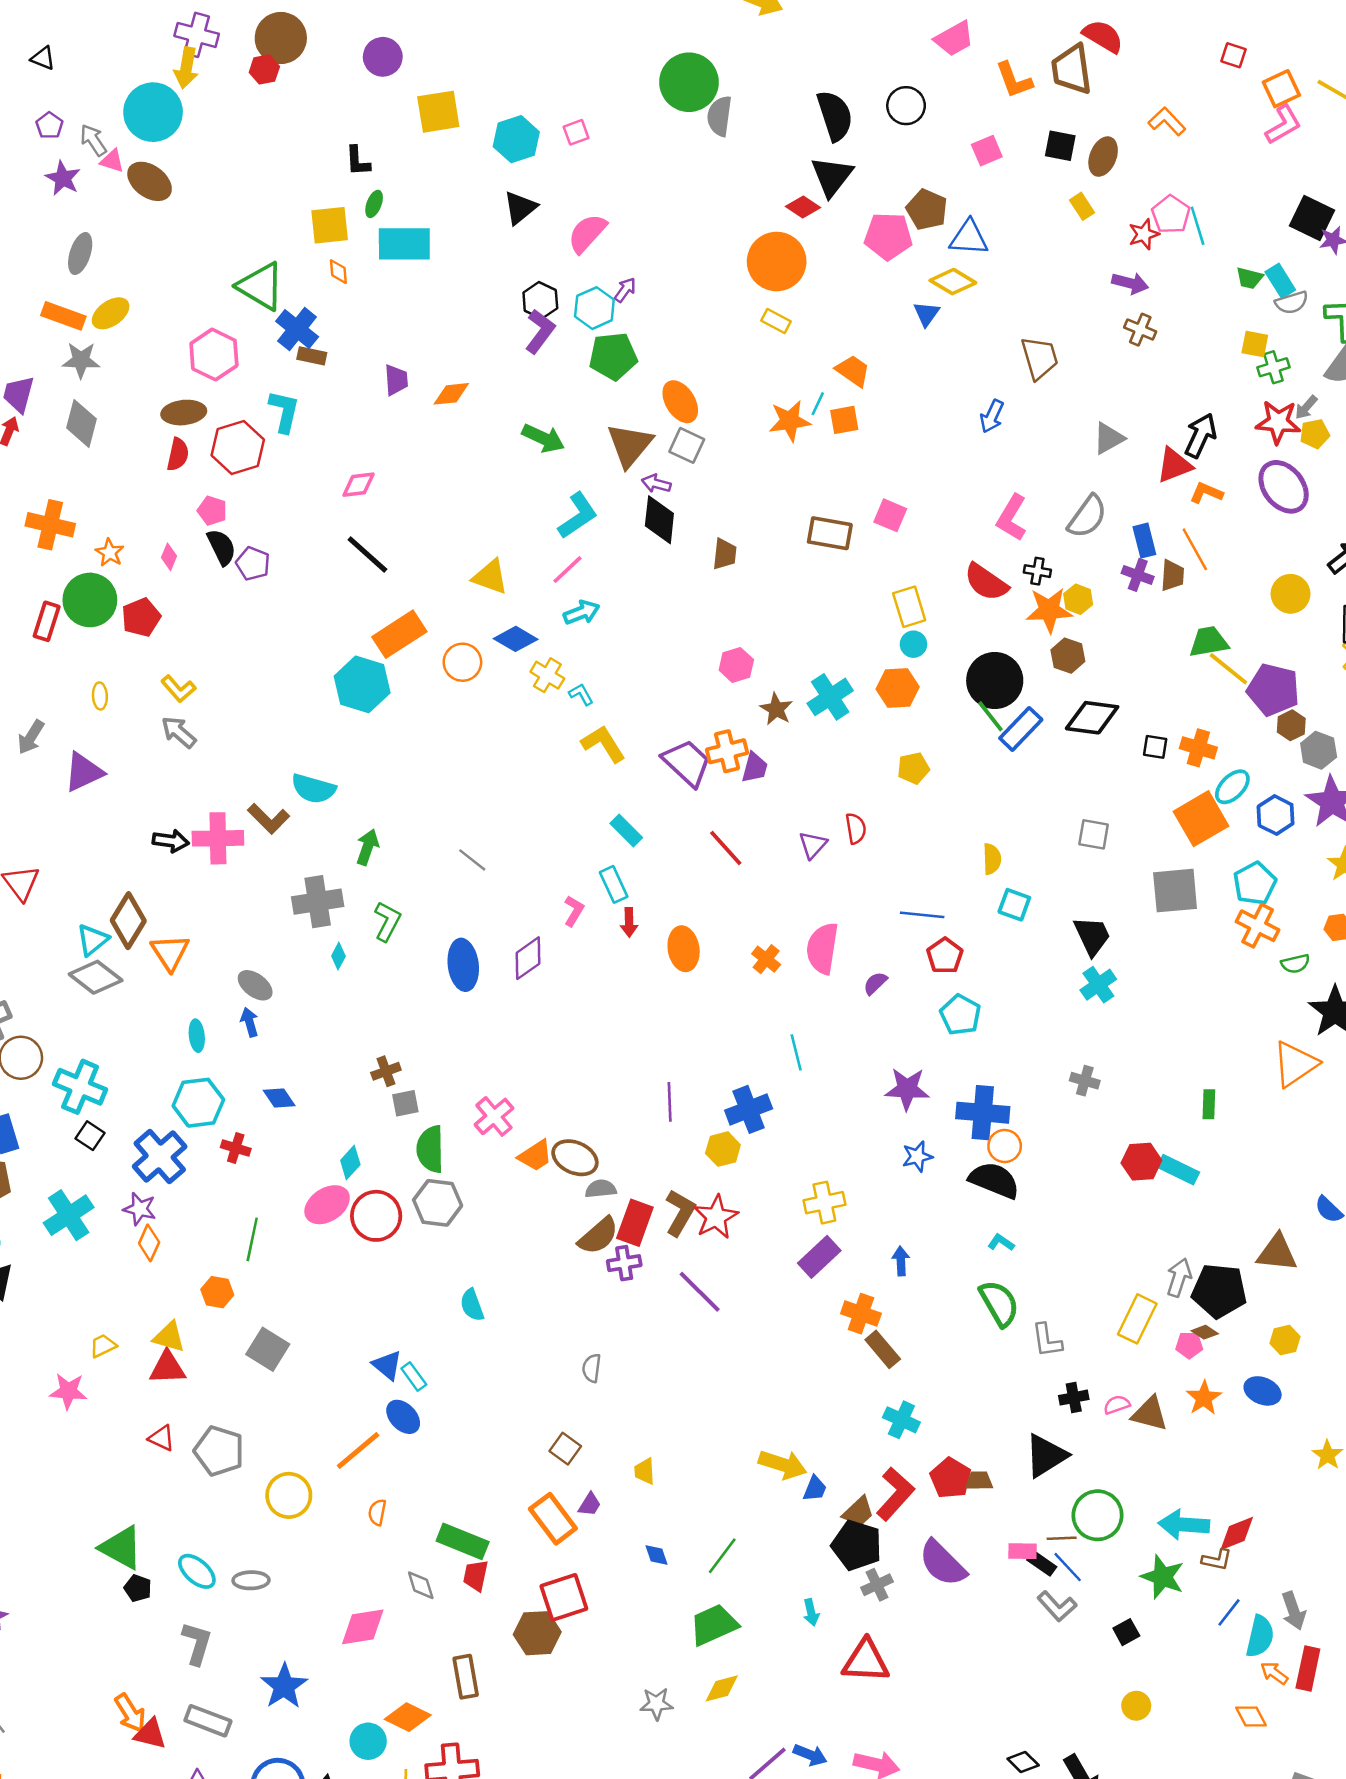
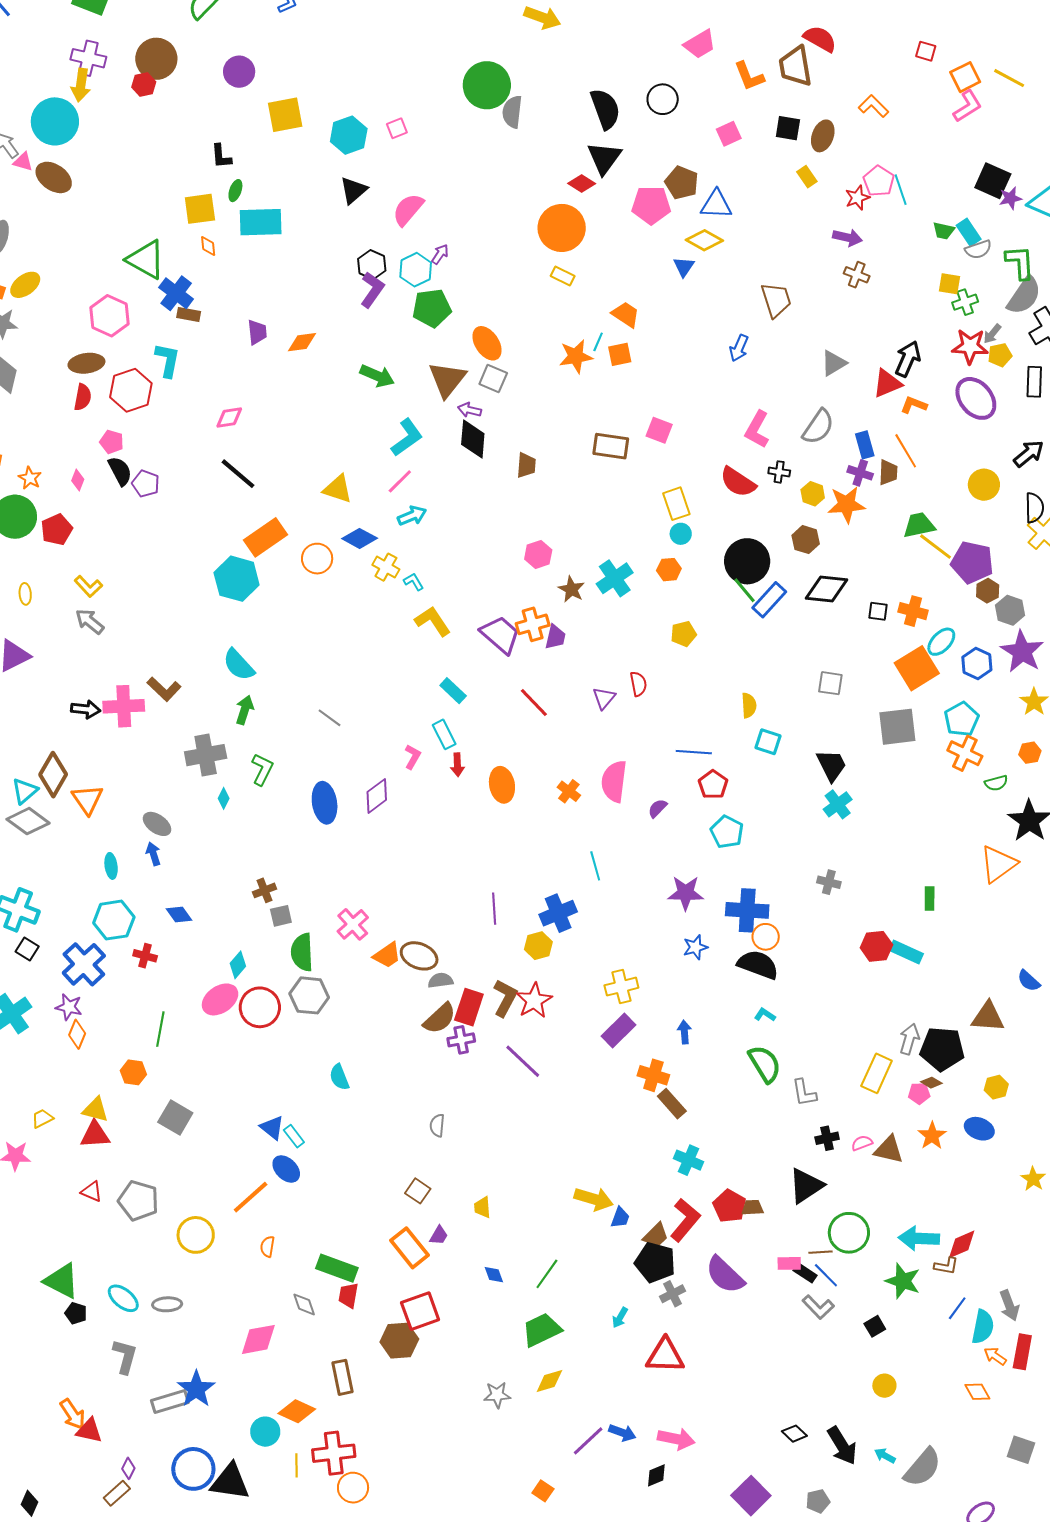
orange star: (1049, 610) -> (846, 505), moved
orange hexagon: (898, 688) -> (669, 570), size x0.7
cyan semicircle: (313, 789) -> (239, 665), moved, turned 33
cyan arrow: (811, 1612) -> (620, 1318), turned 45
gray rectangle: (208, 1721) -> (170, 1401), moved, turned -36

